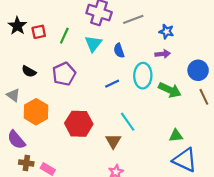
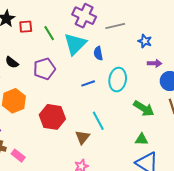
green line: (64, 36) -> (49, 33), turned -63
cyan triangle: (93, 44) -> (75, 44), size x1.4
purple arrow: (163, 54) -> (155, 63), moved
green arrow: (170, 90) -> (144, 108), moved

